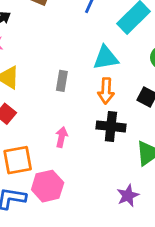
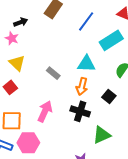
gray rectangle: (62, 81) -> (53, 73), turned -72
pink arrow: (62, 137) -> (45, 111), size x1.5

